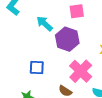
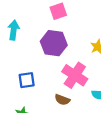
cyan arrow: (45, 24) -> (14, 30), moved, turned 66

